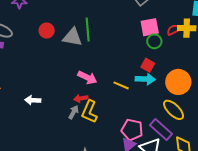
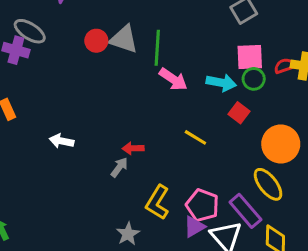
gray triangle: (72, 37) -> (124, 39), moved
pink arrow: (87, 78) -> (173, 79), moved
cyan arrow: (145, 79) -> (221, 83), moved
yellow L-shape: (89, 112) -> (157, 202), moved

